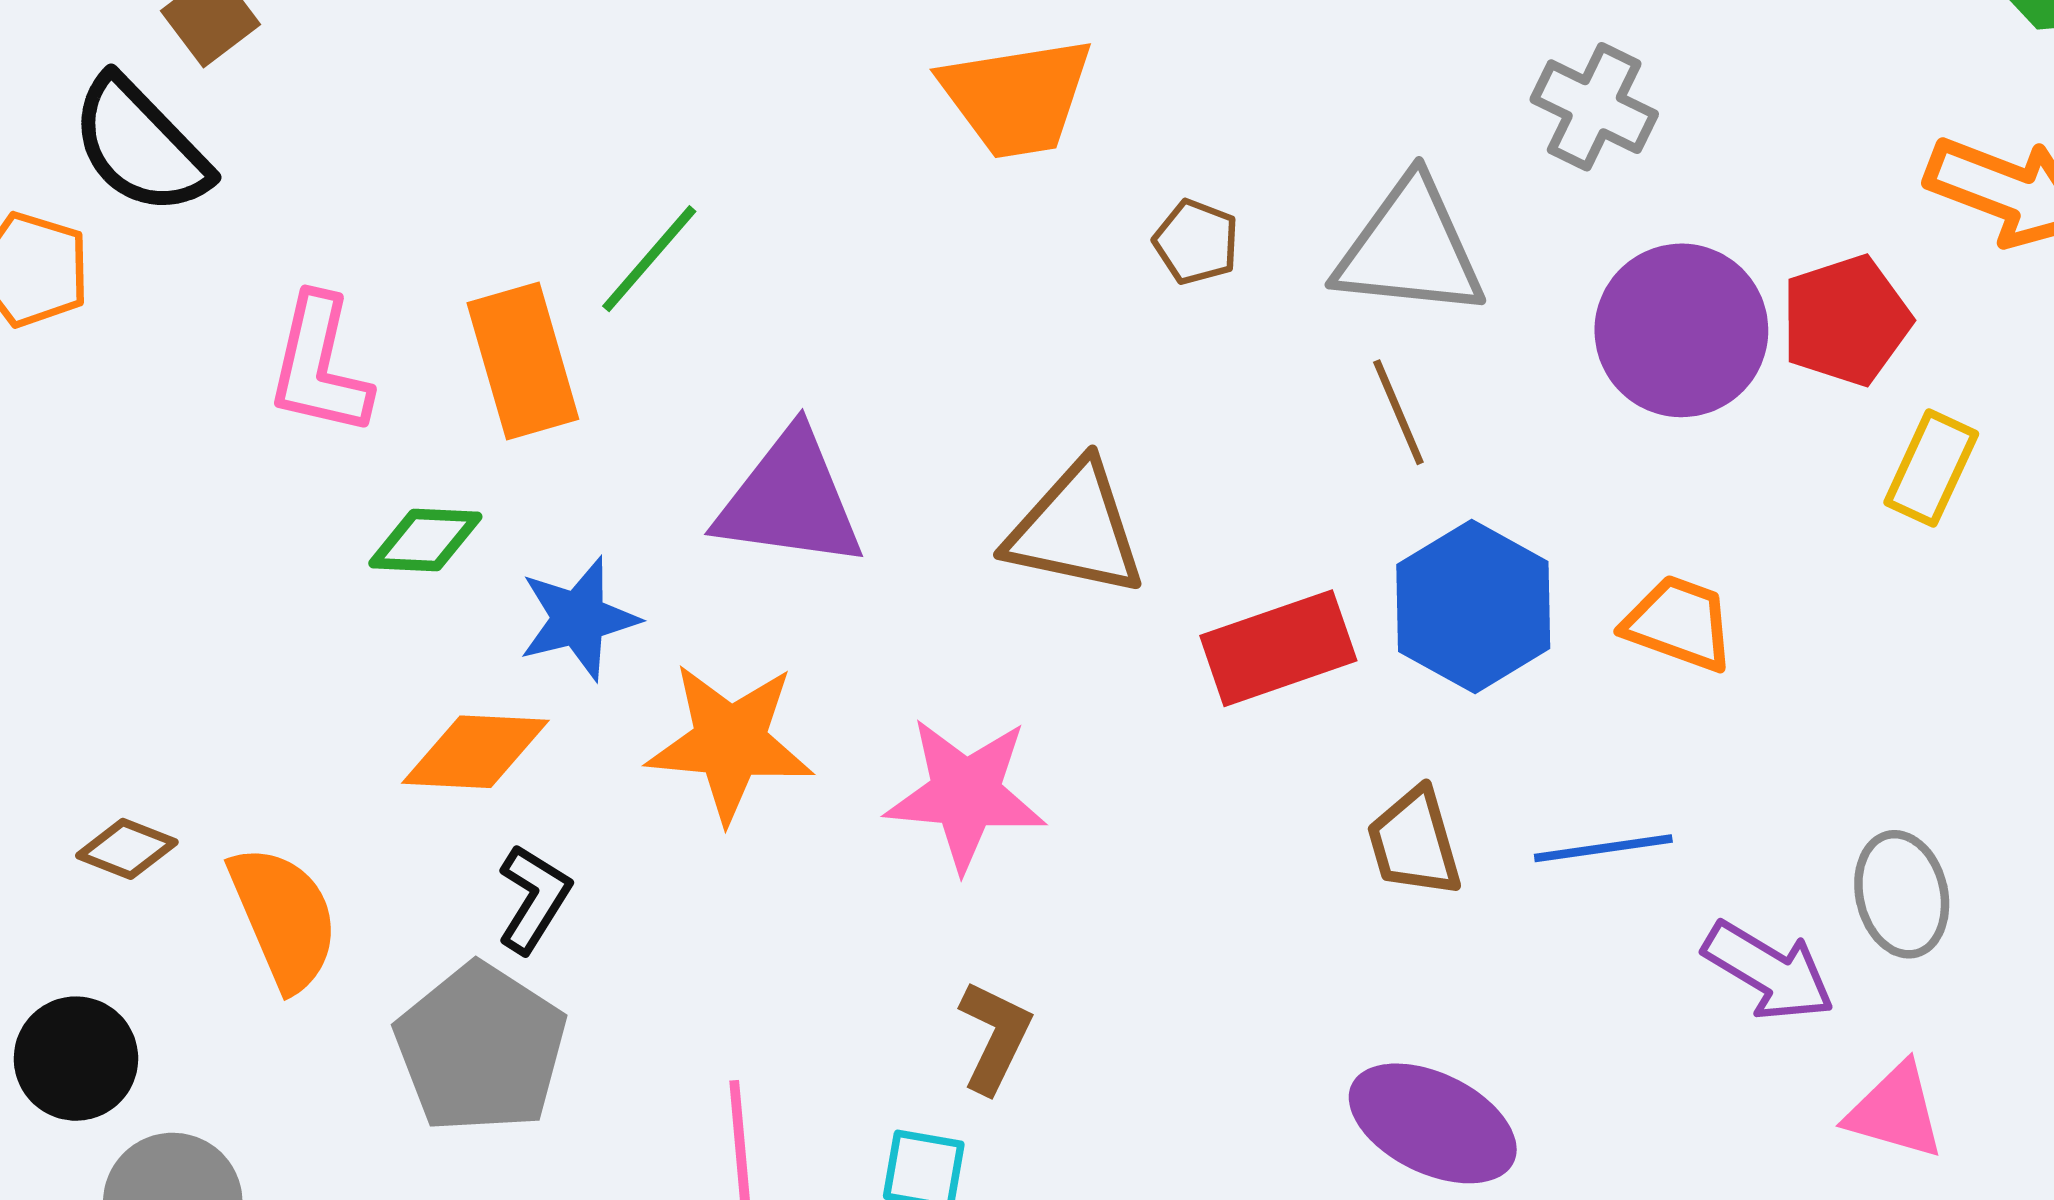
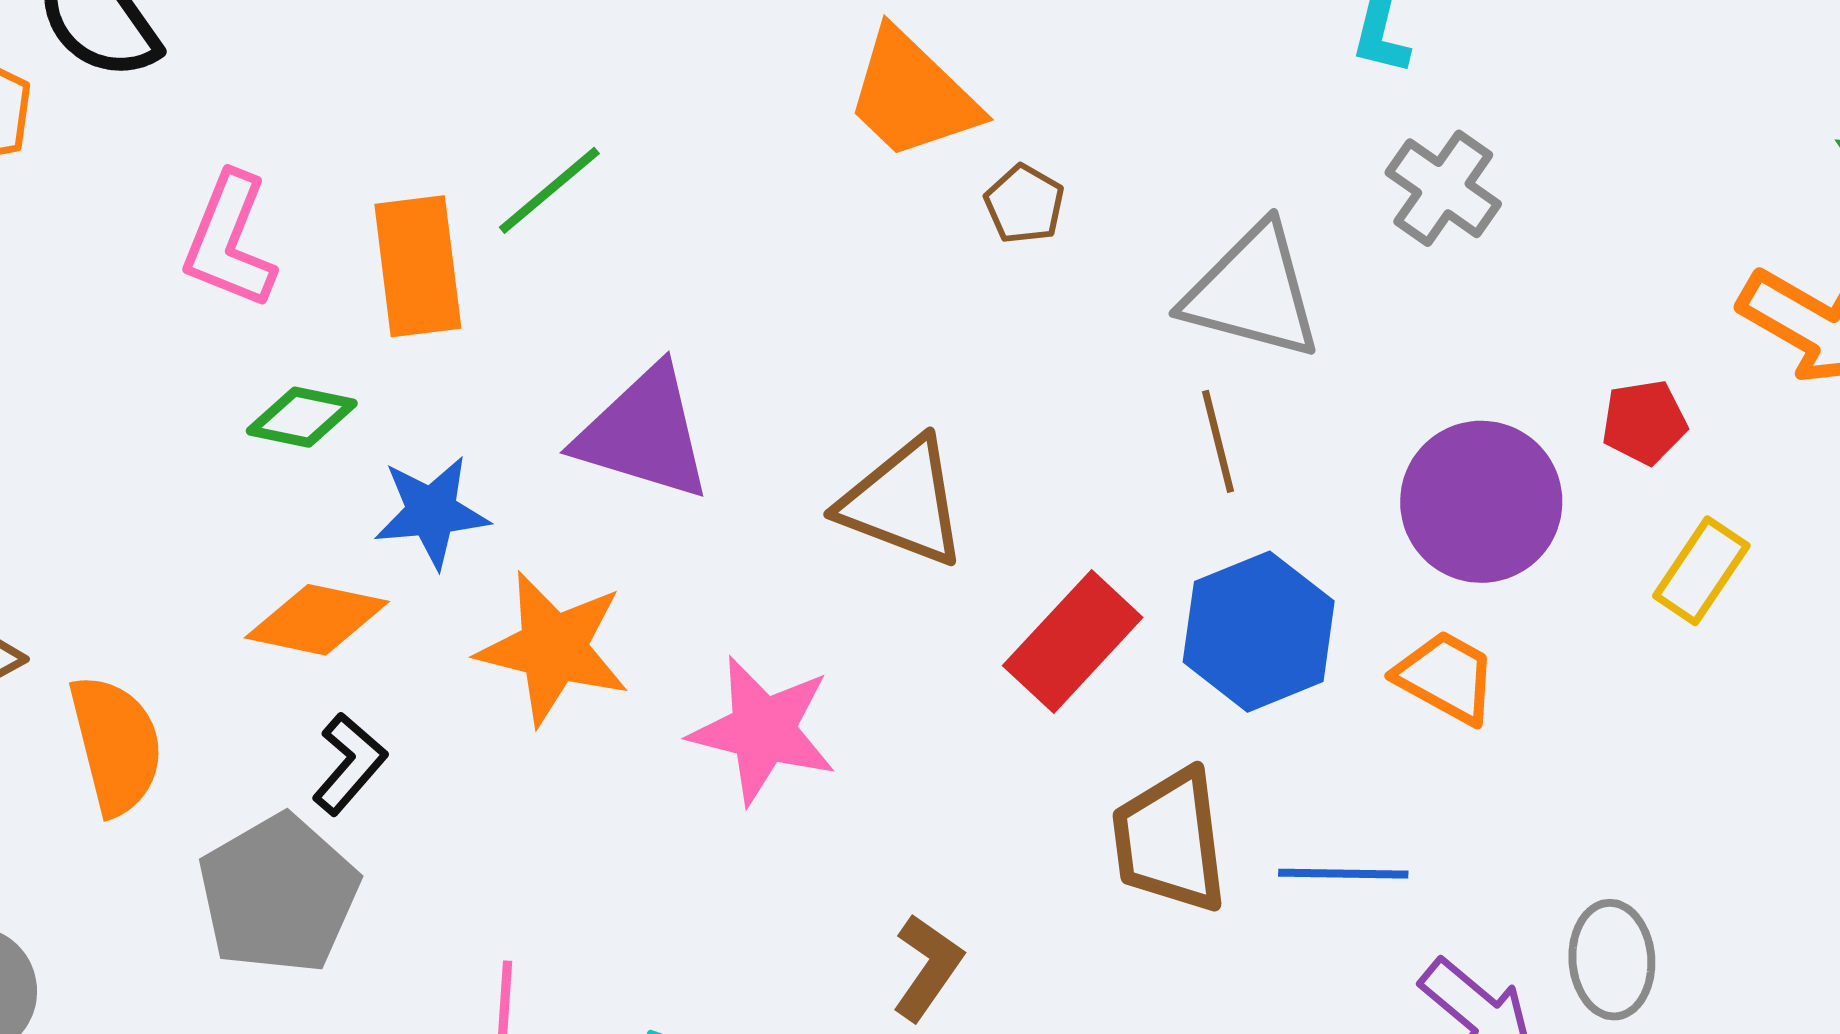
orange trapezoid: (1017, 97) -> (912, 95), turned 44
brown pentagon: (1196, 242) -> (1024, 204), moved
red pentagon: (1846, 320) -> (1644, 422), size x0.7
purple circle: (1681, 330) -> (1481, 502), moved
red rectangle: (1278, 648) -> (1073, 642), turned -37
brown trapezoid: (1414, 842) -> (1170, 841), size x1.4
brown L-shape: (995, 1037) -> (927, 967), moved

